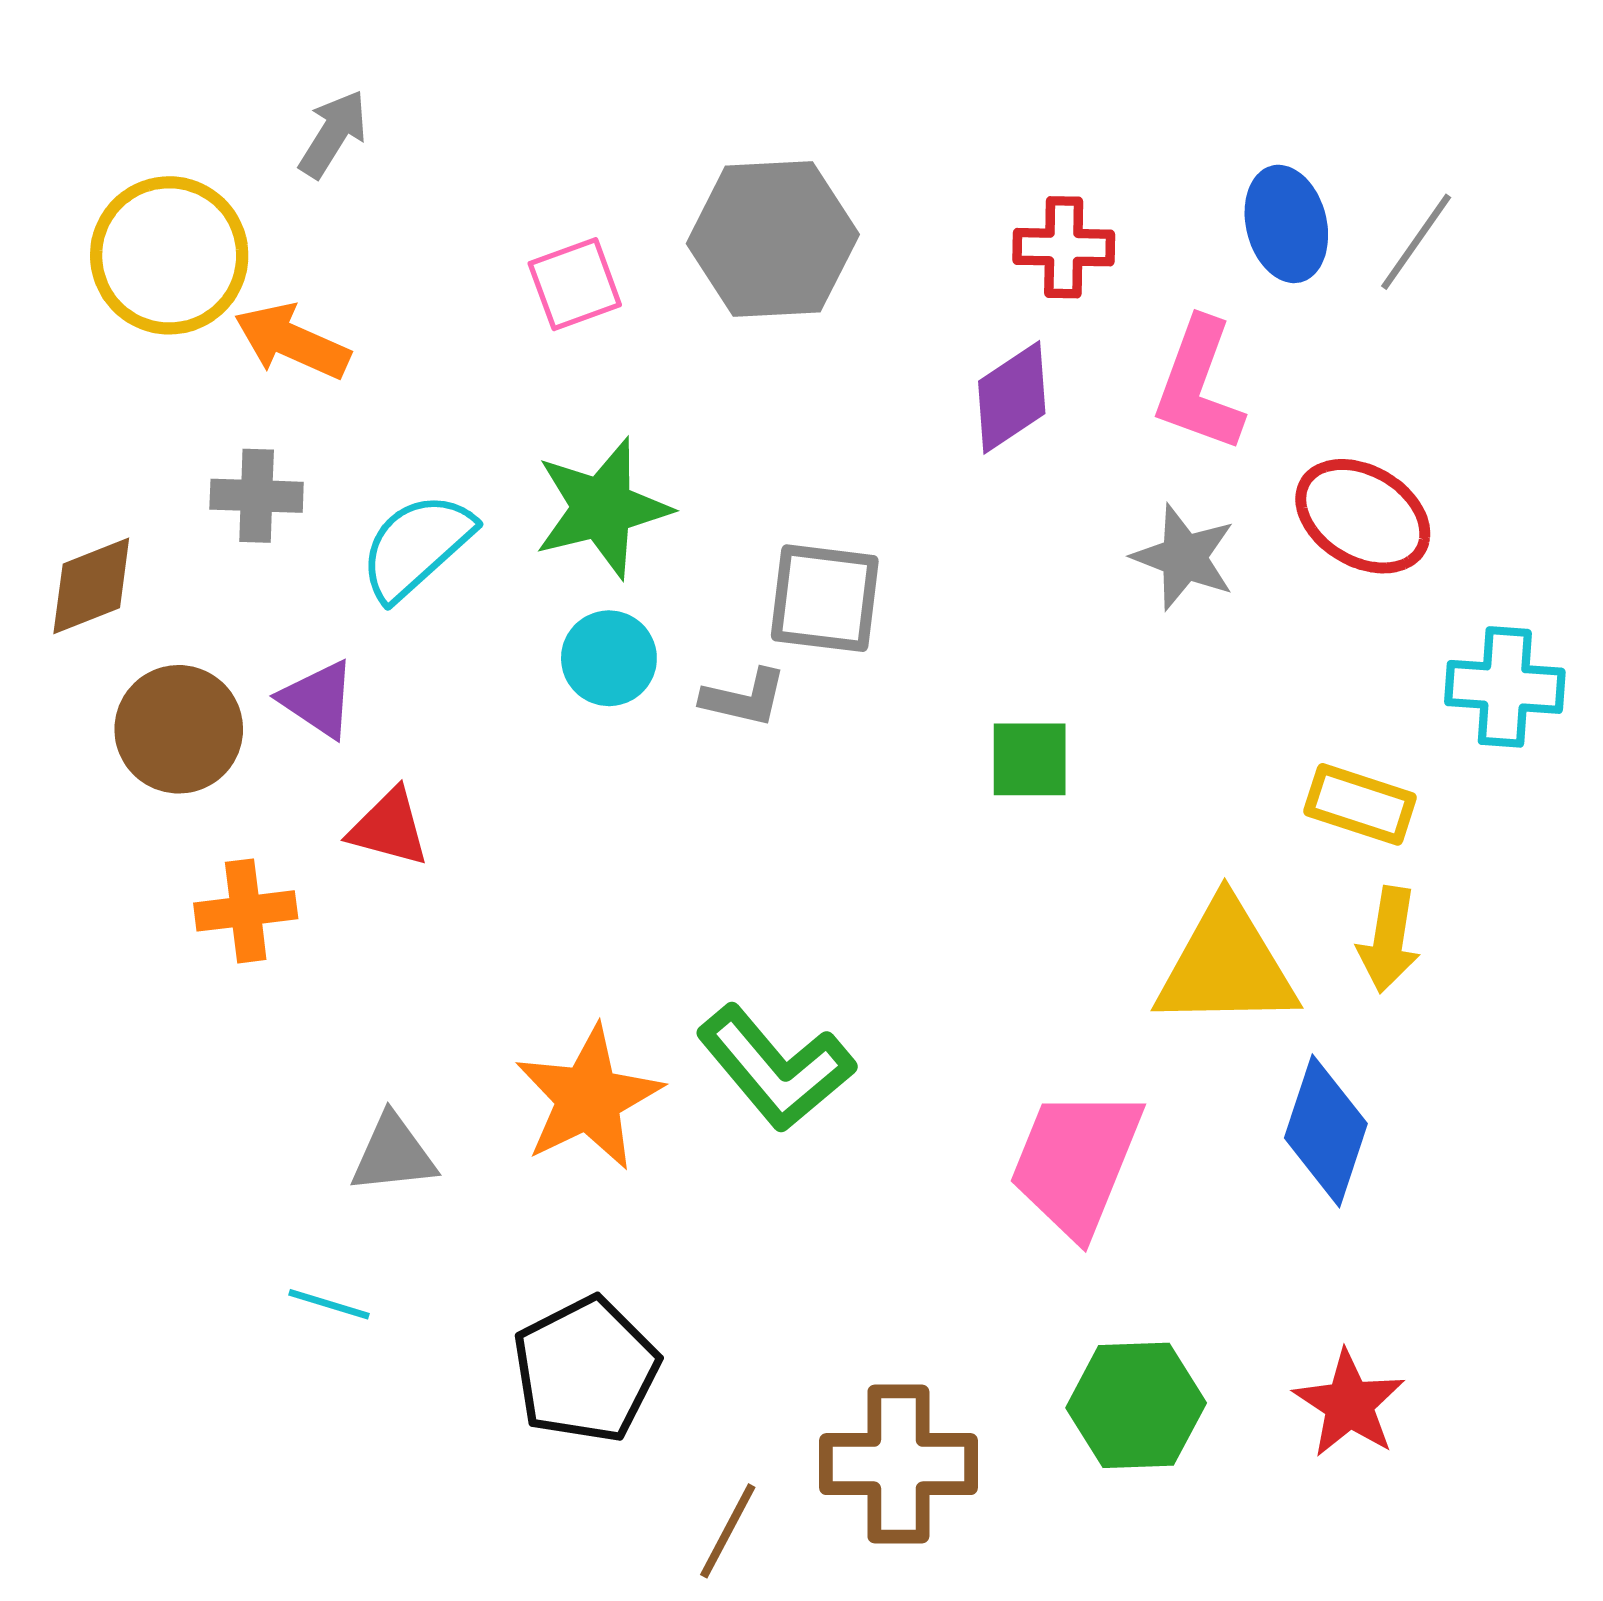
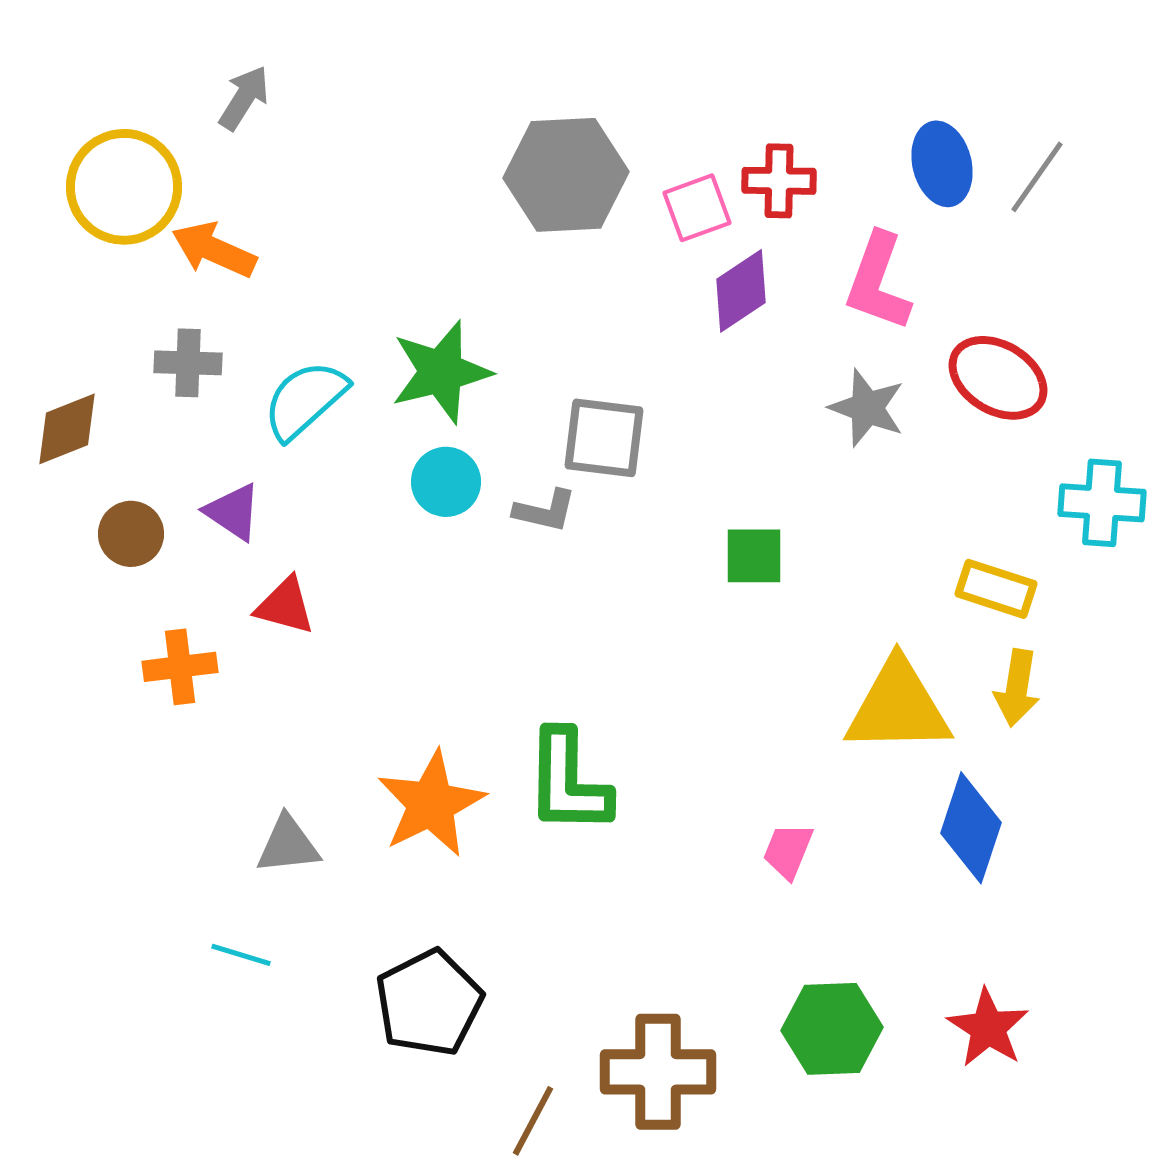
pink square: (575, 284) -> (697, 208), moved
brown circle: (179, 729) -> (131, 534), size x0.7
green L-shape: (776, 1068) -> (568, 782), turned 41
pink trapezoid: (1076, 1162) -> (788, 851), size x0.5

